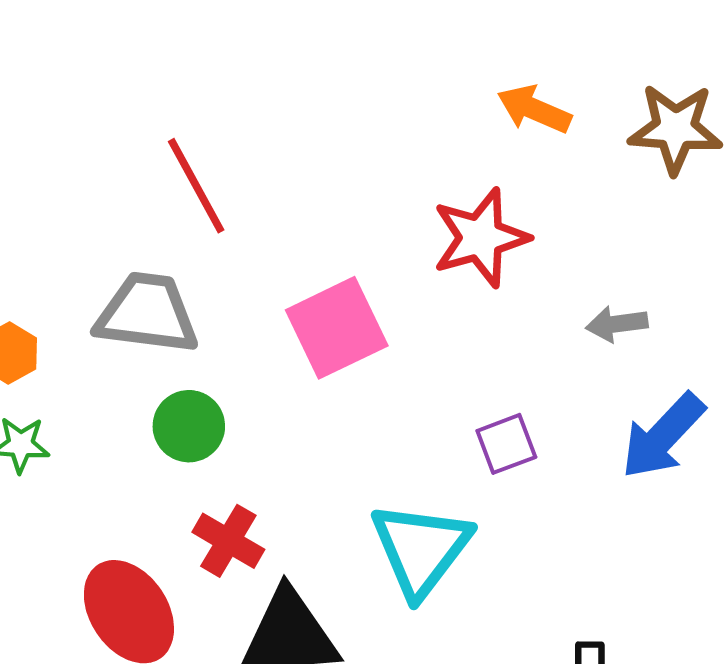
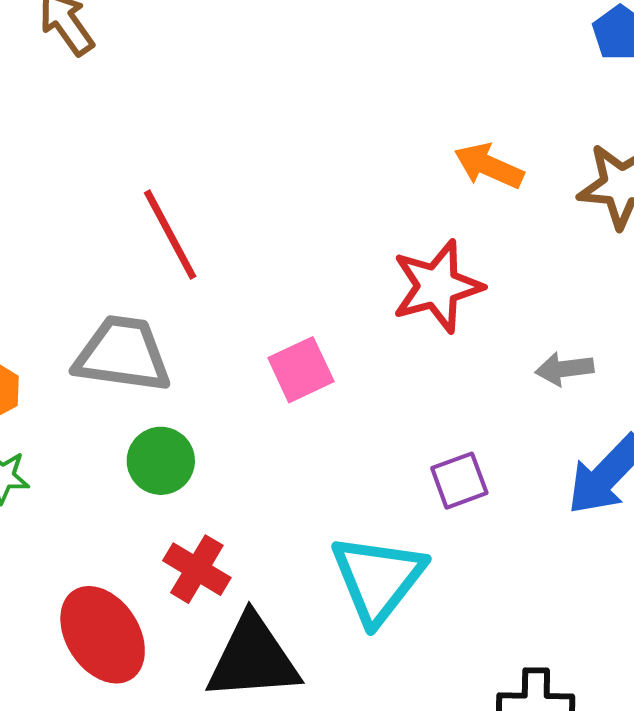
pink square: (337, 328) -> (301, 370), size x0.7

